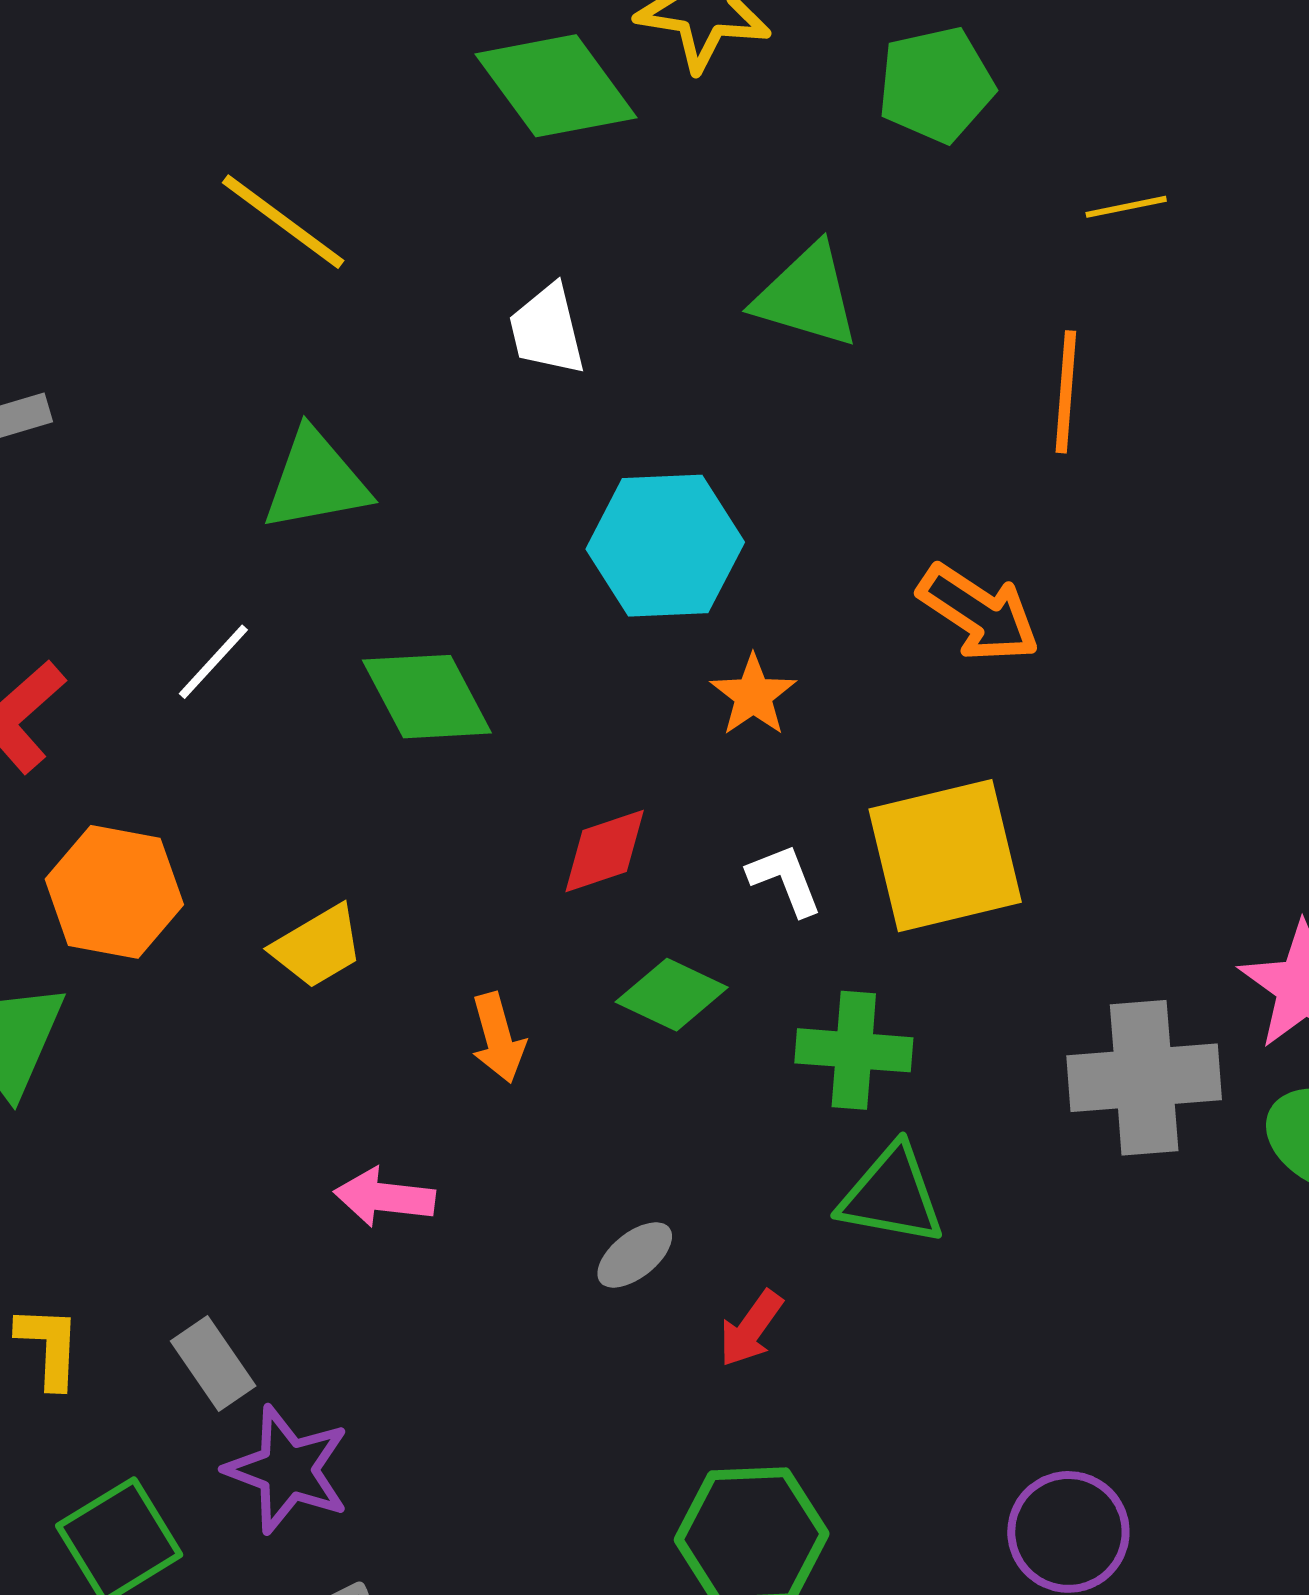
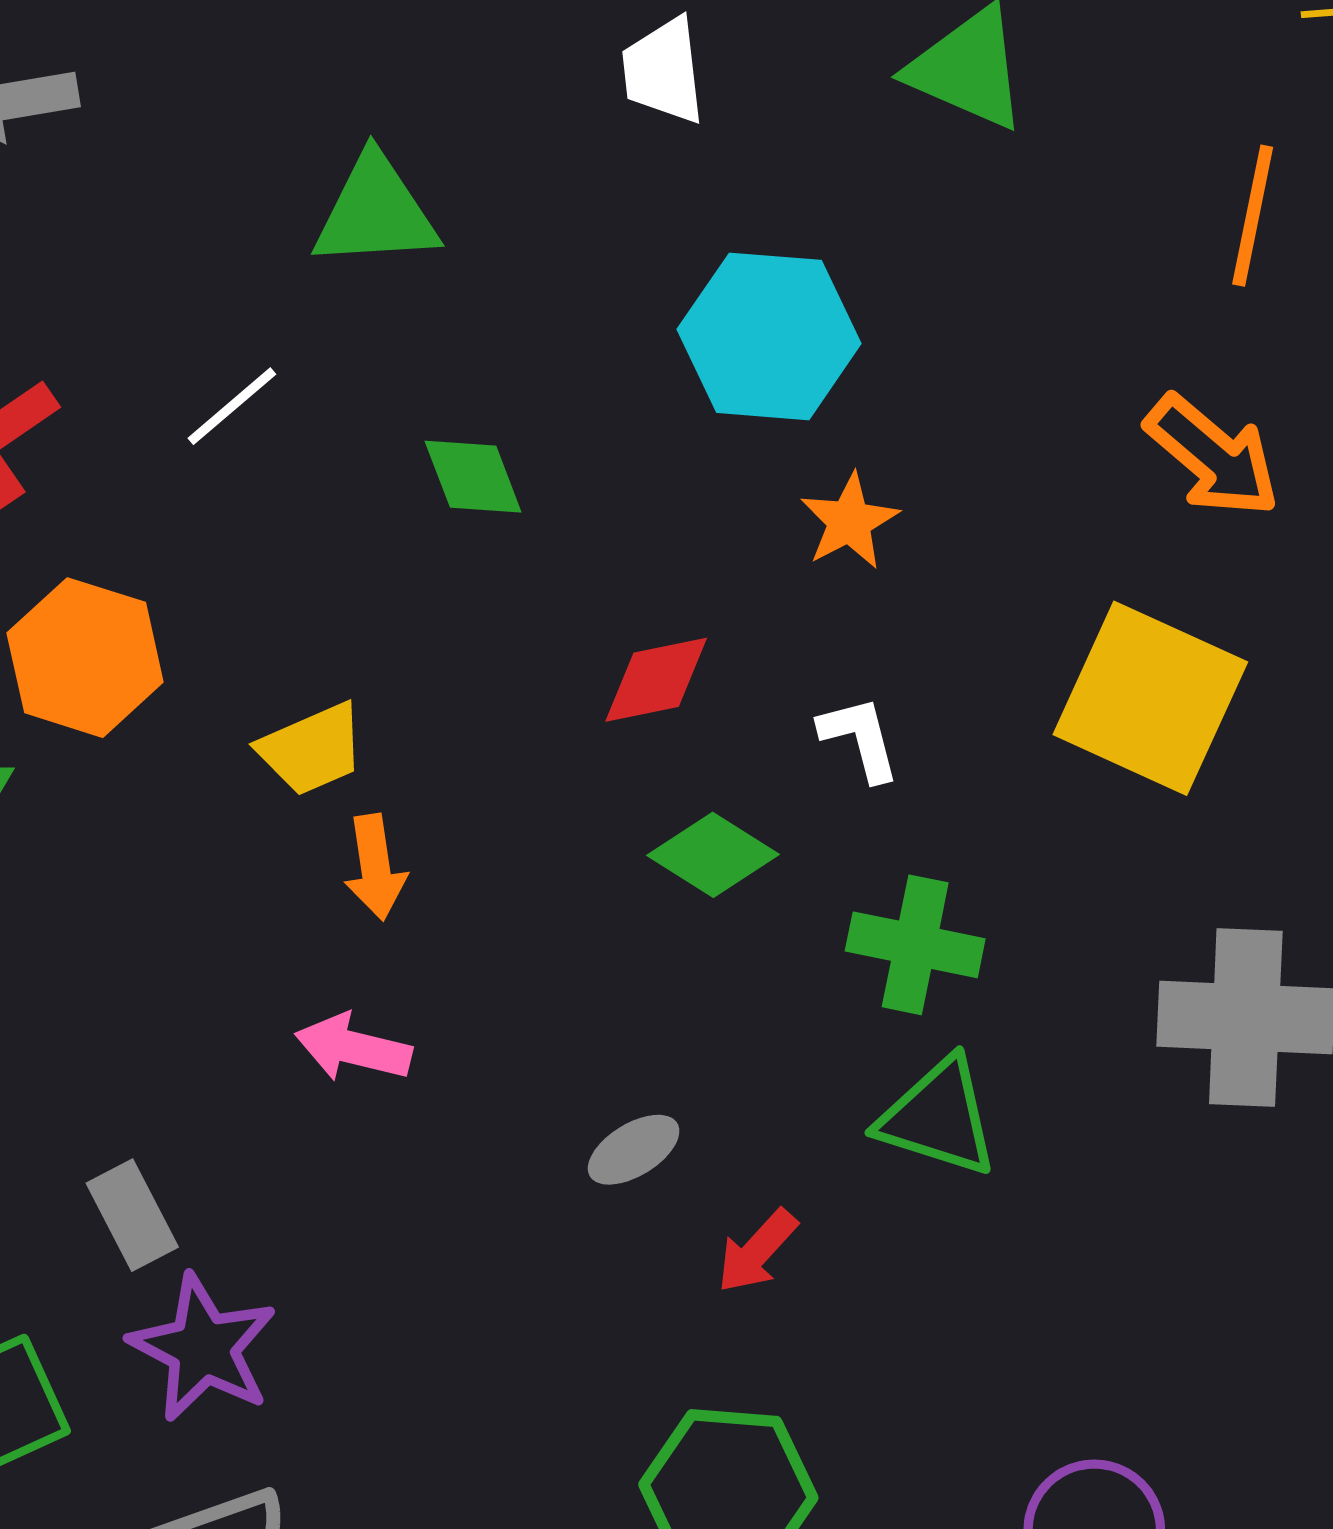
orange arrow: (979, 613) -> (1213, 456), moved
green diamond: (427, 697) -> (473, 477), size x0.7
yellow square: (945, 856) -> (1150, 698), moved, turned 31
orange arrow: (498, 1038) -> (375, 867), moved

